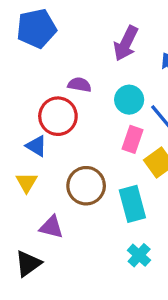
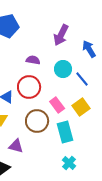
red circle: (58, 116) -> (29, 87), moved
pink rectangle: (132, 139) -> (57, 105), moved, turned -56

